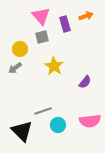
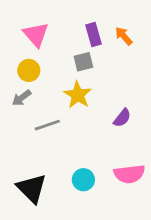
pink triangle: (41, 16) -> (36, 35), moved
orange arrow: (86, 16) -> (124, 36), moved, turned -112
gray square: (42, 37) -> (83, 62), moved
gray line: (43, 111) -> (47, 125), moved

